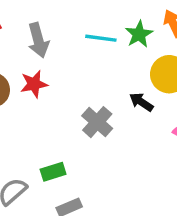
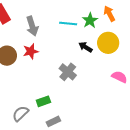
black arrow: (141, 102) -> (85, 47), moved

